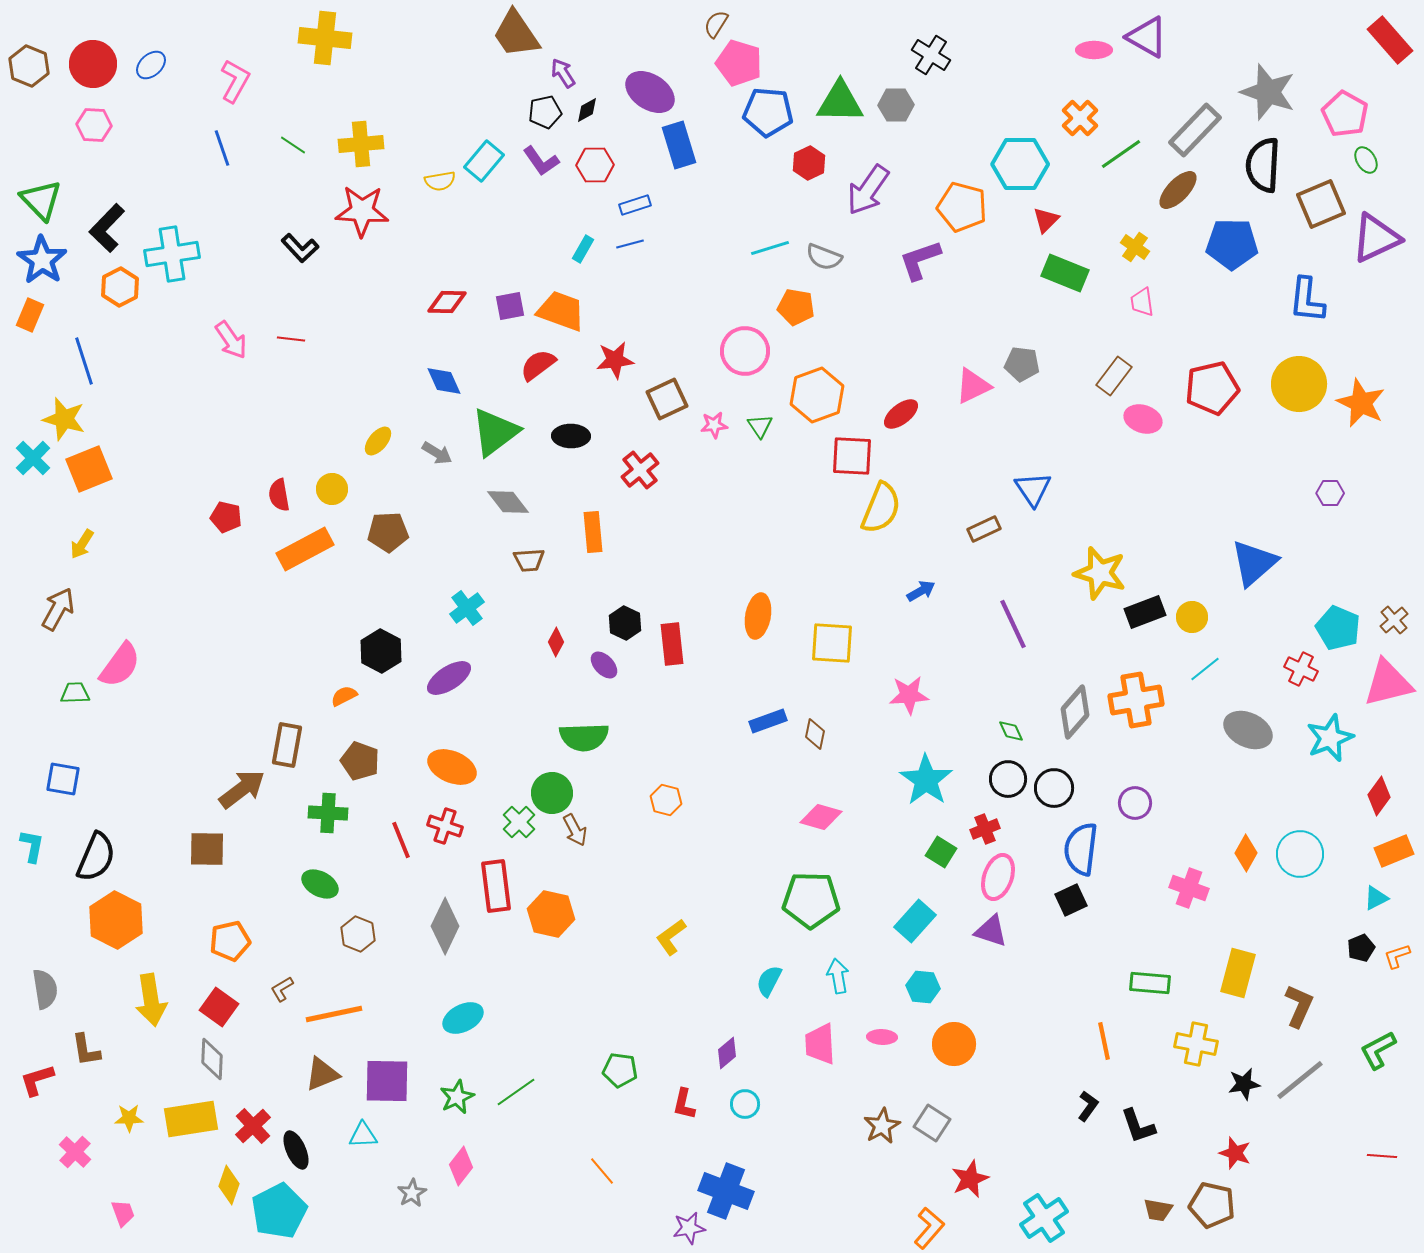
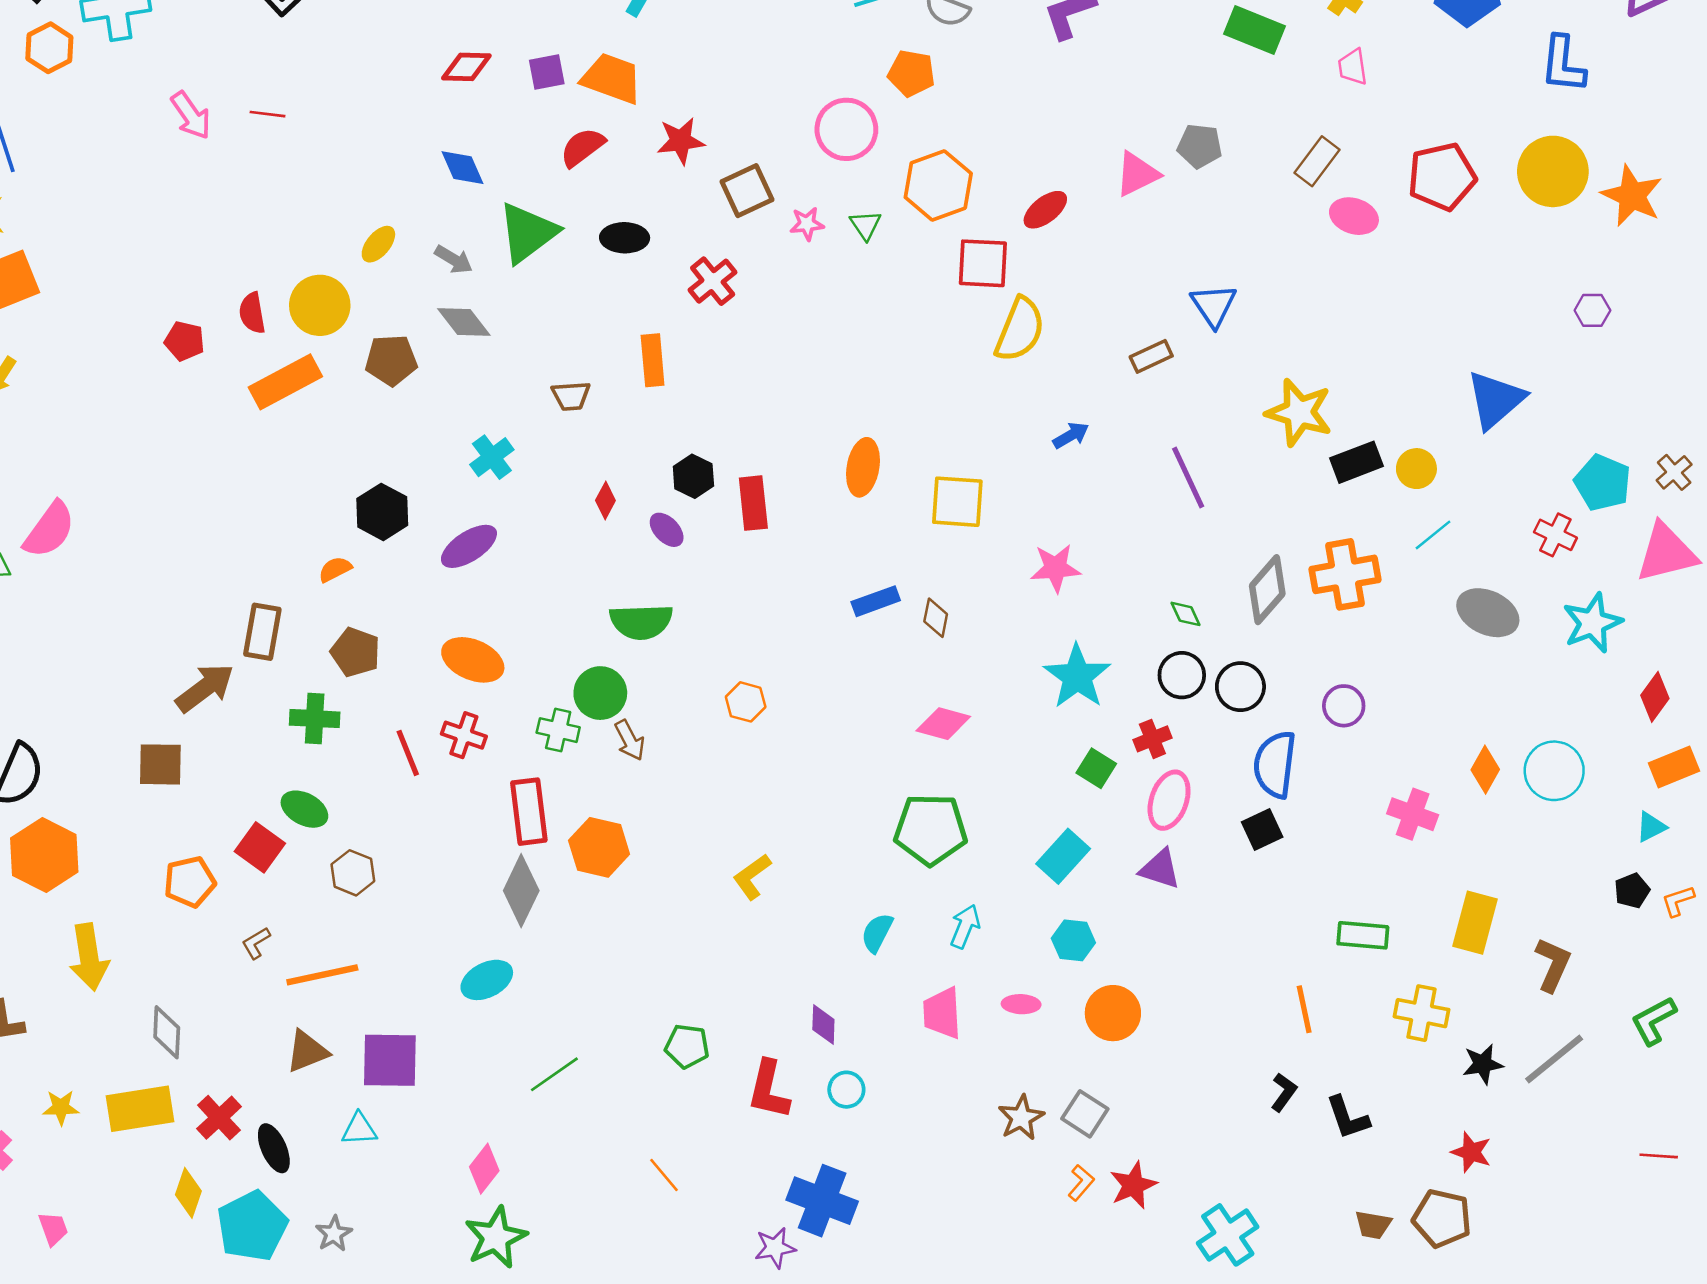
yellow circle: (332, 489) -> (320, 305), size x1.5
gray diamond: (508, 502) -> (464, 322), moved
green cross: (519, 822) -> (558, 730), turned -32
gray diamond: (445, 926) -> (521, 891), moved
cyan arrow: (838, 976) -> (965, 926), turned 32
red square: (219, 1007) -> (260, 847), moved
purple diamond: (727, 1053) -> (823, 1025), turned -48
green star: (457, 1097) -> (496, 1238), moved, size x1.4
red L-shape: (684, 1104) -> (769, 1090), size x1.5
gray star: (412, 1193) -> (334, 1234), moved
orange L-shape: (929, 1228) -> (1081, 1183), moved, size x0.7

